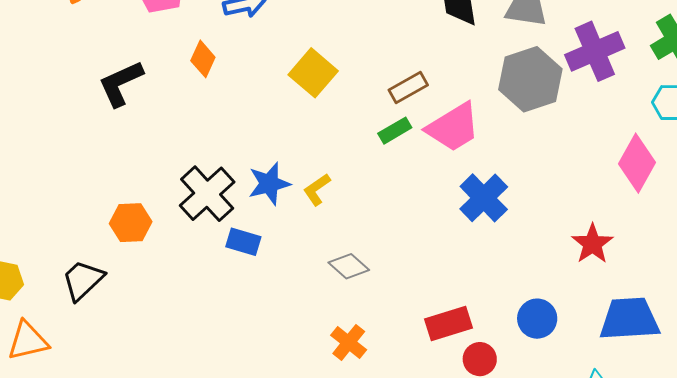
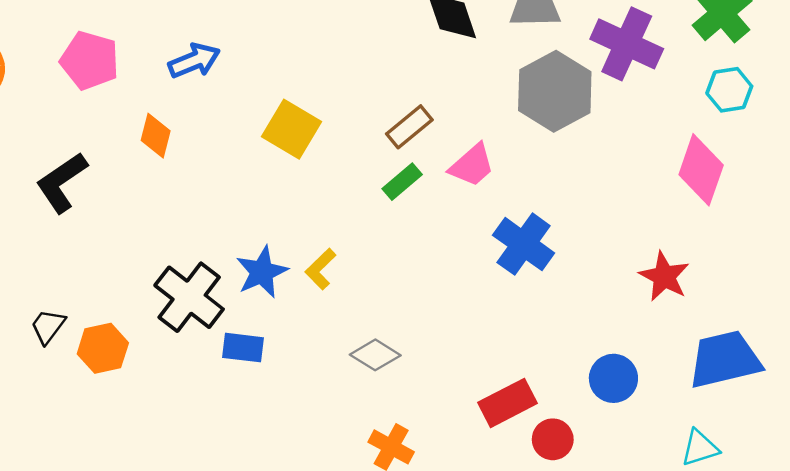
purple cross: (595, 51) -> (627, 44), turned -32
pink trapezoid: (453, 127) -> (472, 165), size x0.7
black trapezoid: (83, 280) -> (48, 326), moved, size x0.7

